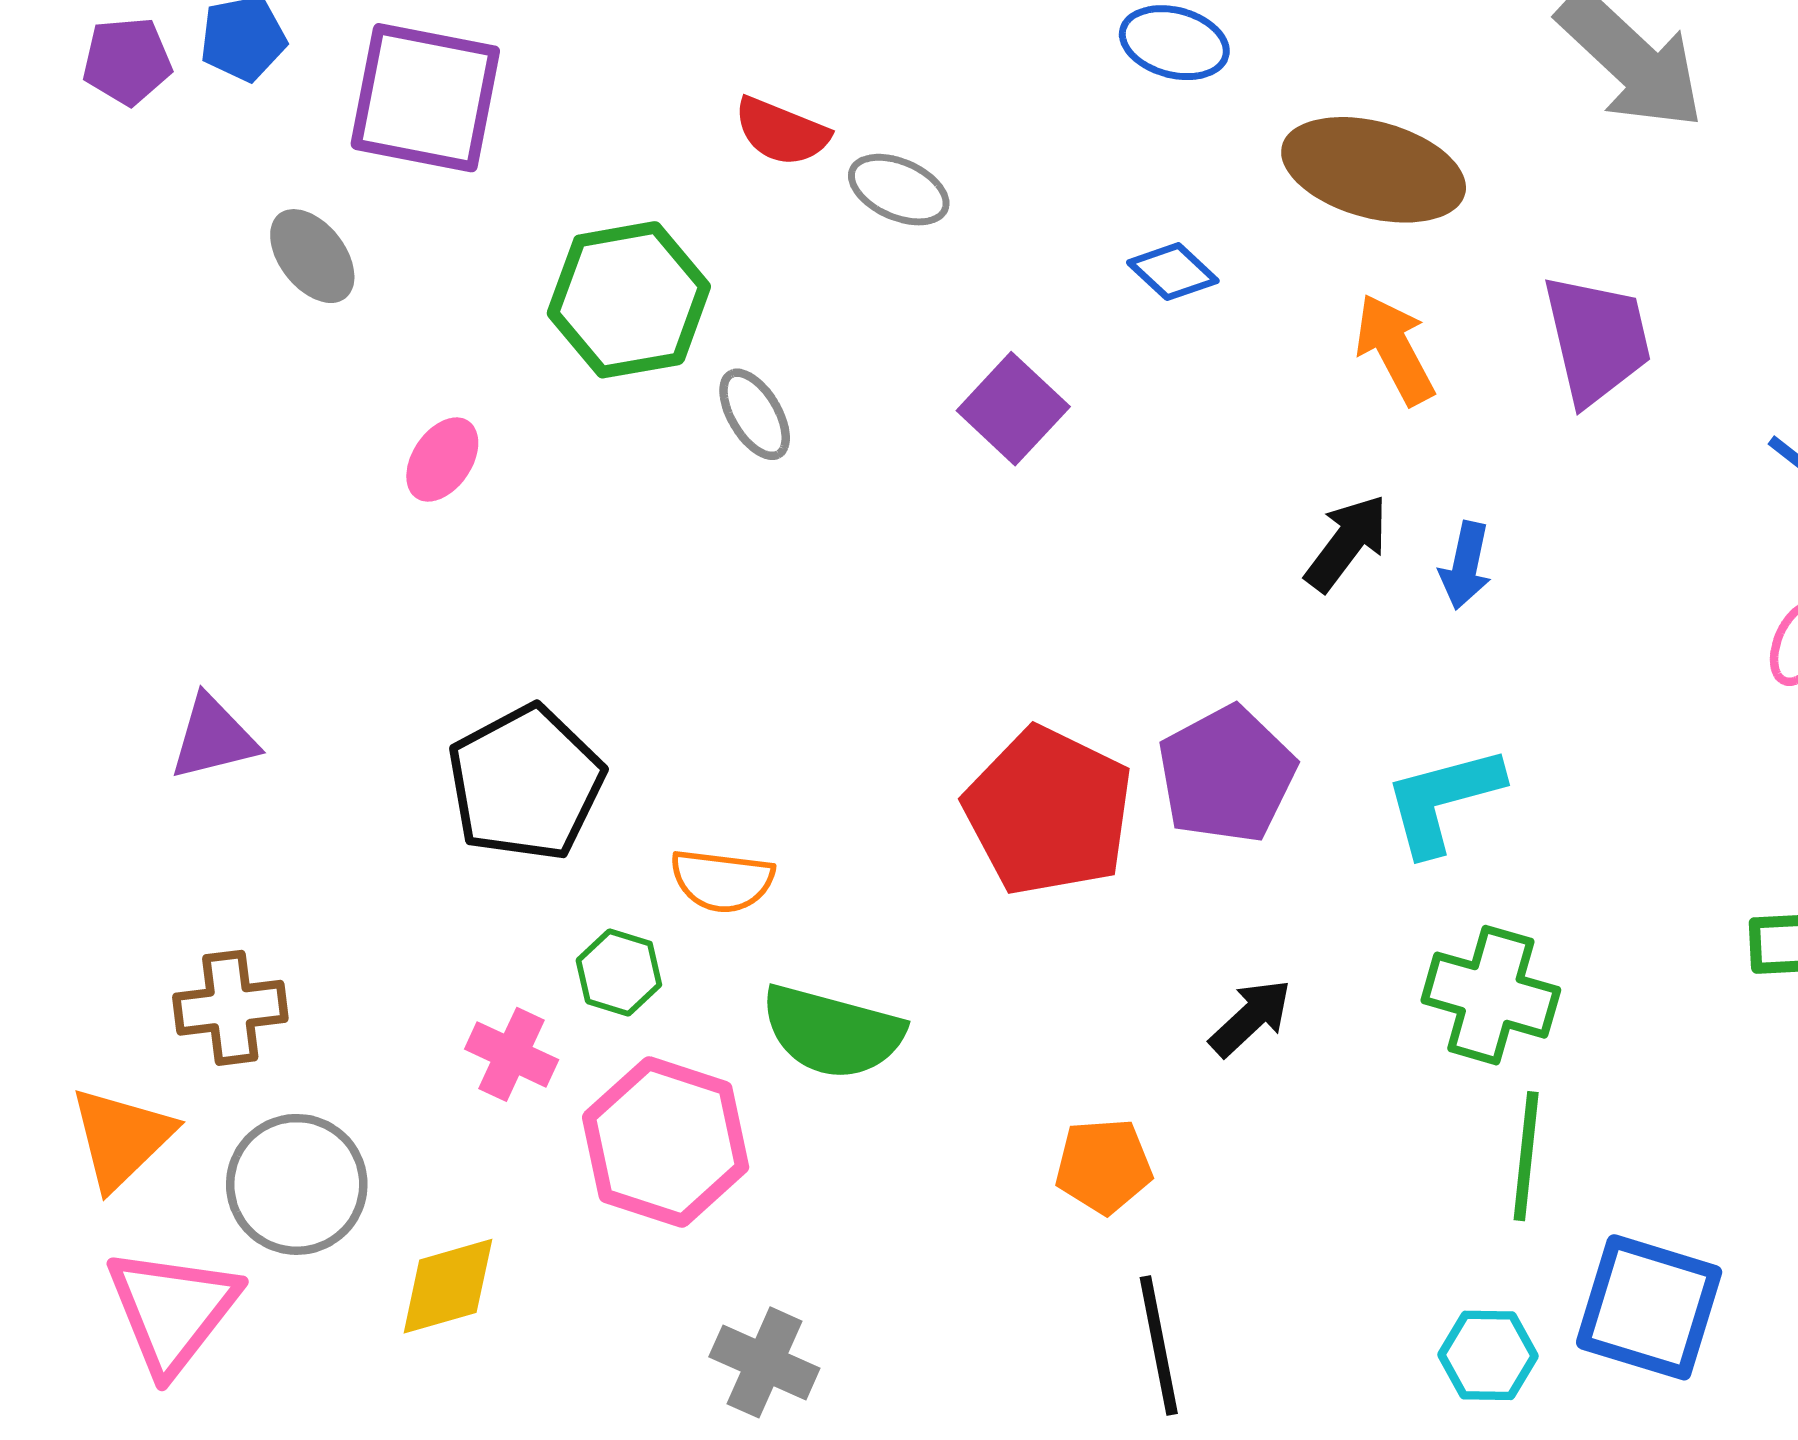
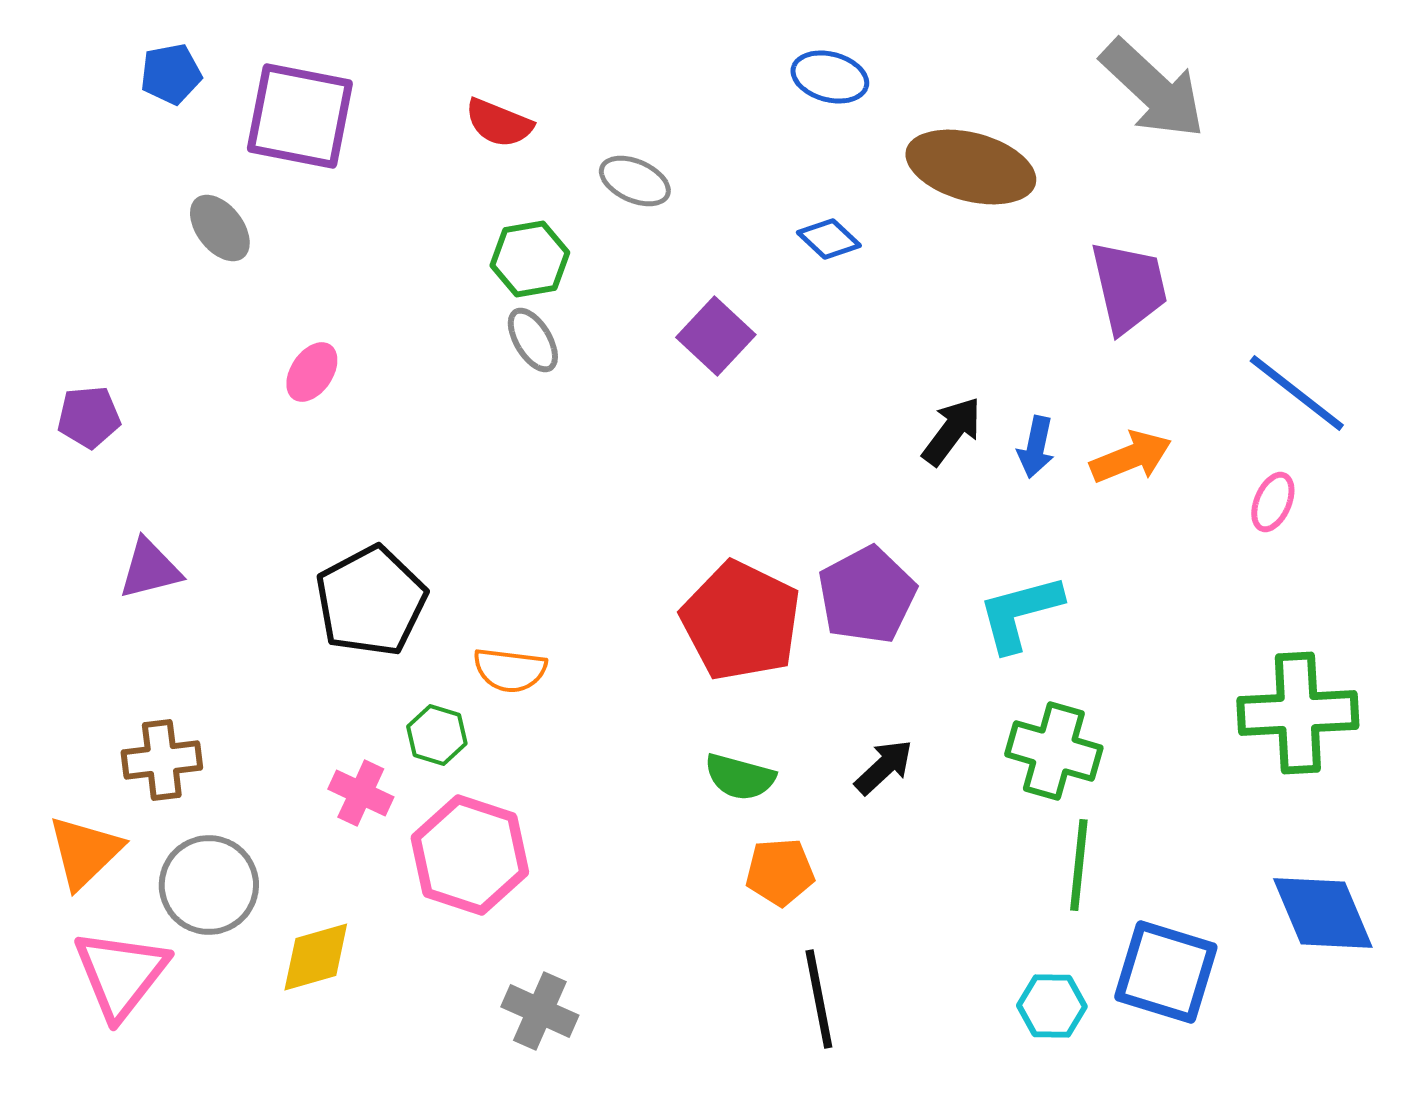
purple pentagon: (127, 61) -> (89, 417), moved
red semicircle: (781, 132) -> (499, 123), moved
green hexagon: (629, 300) -> (530, 259), moved, size x0.7
orange arrow: (1395, 349) -> (1131, 457), moved, turned 96
green semicircle: (832, 1032) -> (740, 777), moved, size x0.7

